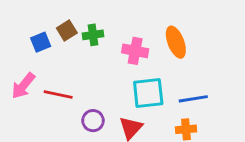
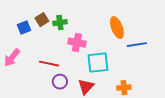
pink cross: (135, 51) -> (77, 43), moved
red line: (58, 94) -> (49, 64), moved
blue line: (193, 99) -> (137, 45), moved

